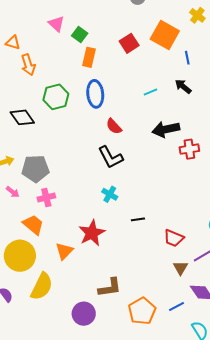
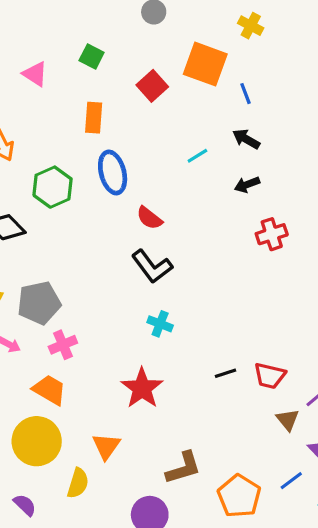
green square: (80, 35) -> (92, 57), moved
black arrow: (166, 129) -> (247, 184), moved, size x0.6
black line: (138, 219) -> (226, 373), moved
orange triangle: (64, 251) -> (106, 446), moved
yellow semicircle: (42, 286) -> (78, 483), size x0.7

